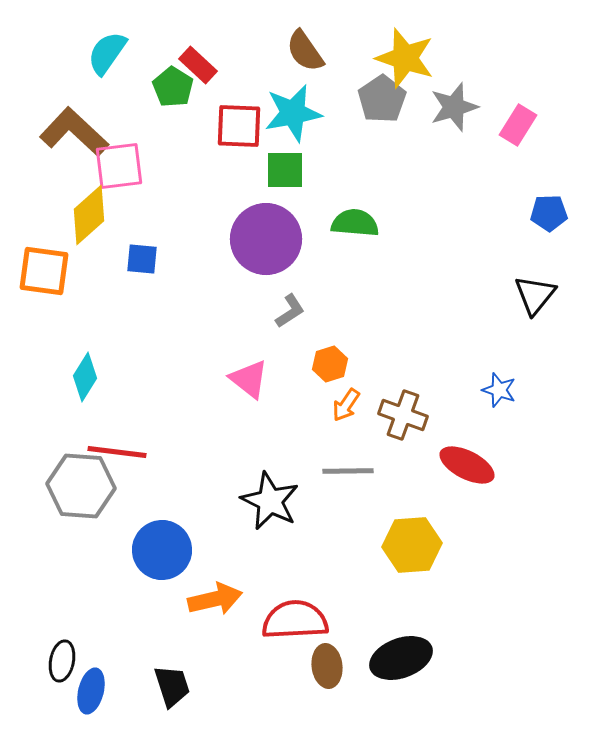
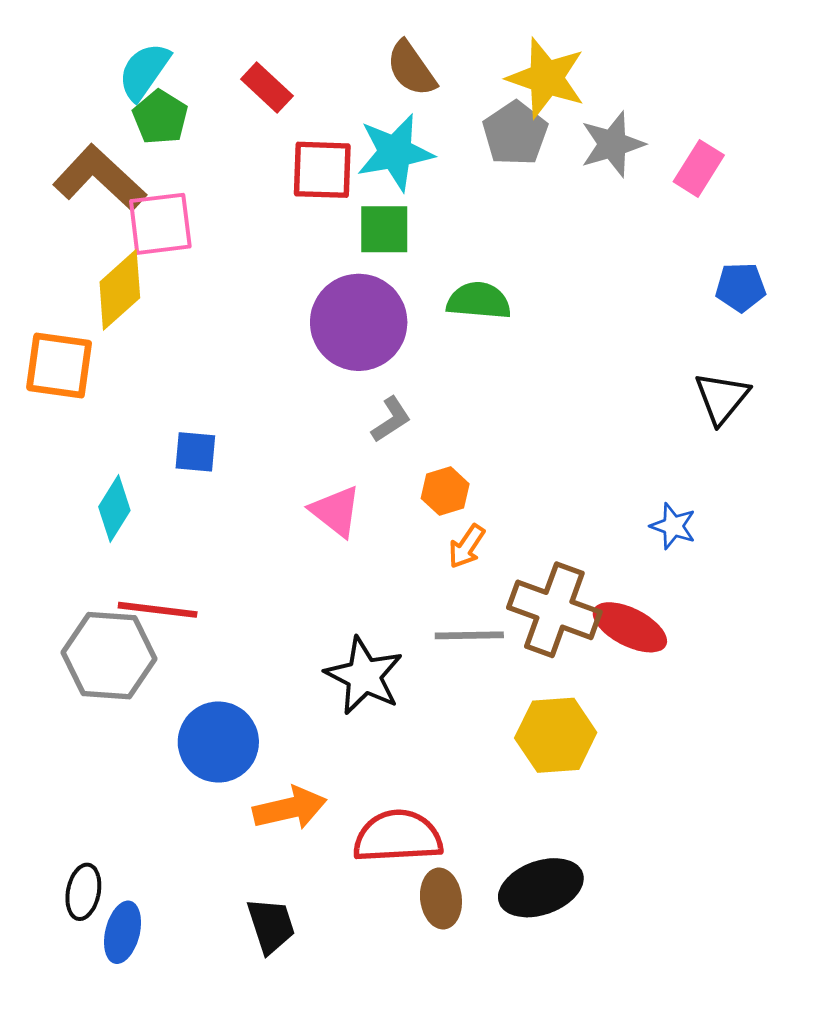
green pentagon: (173, 87) -> (160, 117), moved
blue square: (142, 259) -> (195, 452), moved
brown cross: (403, 415) -> (554, 610), moved, size x1.4
black trapezoid: (172, 686) -> (271, 926), moved

